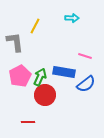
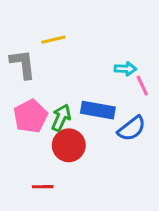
cyan arrow: (72, 18) -> (125, 69), moved
yellow line: (35, 26) -> (53, 40), turned 49
pink line: (85, 56) -> (142, 86), moved, turned 48

